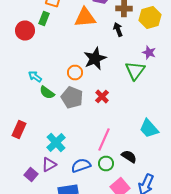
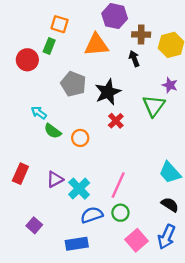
orange circle: (75, 72) -> (80, 138), moved
red cross: (102, 96) -> (116, 121), moved
gray pentagon: (72, 98) -> (73, 84), moved
cyan cross: (56, 142) -> (79, 189), moved
black semicircle: (129, 156) -> (170, 205), moved
purple triangle: (49, 164) -> (55, 179), moved

